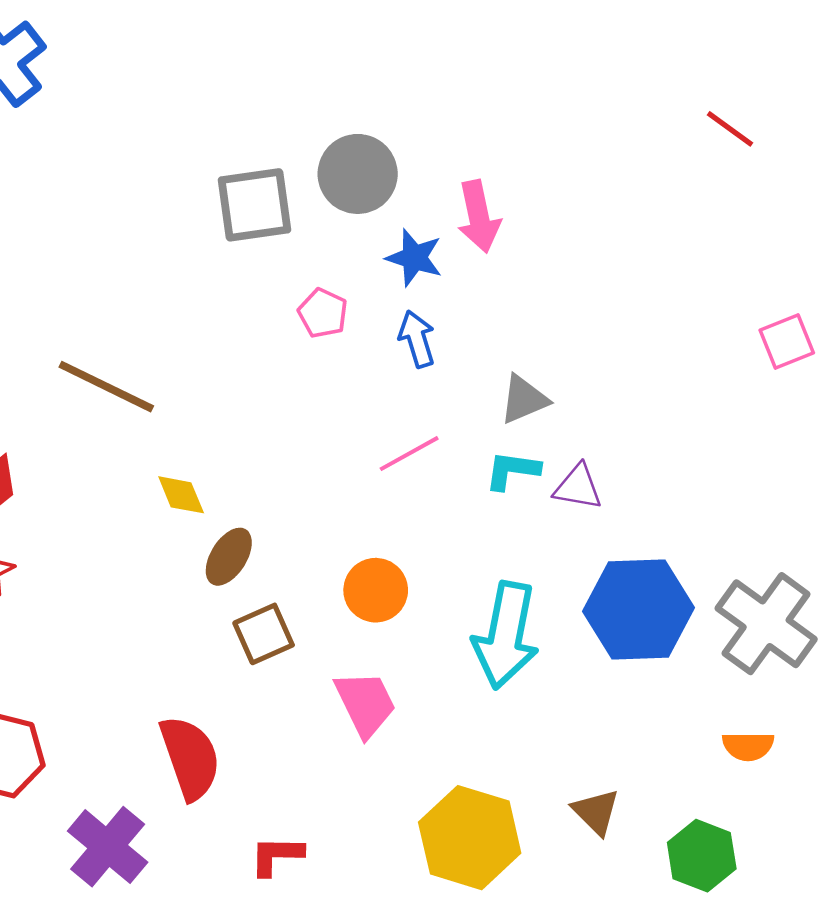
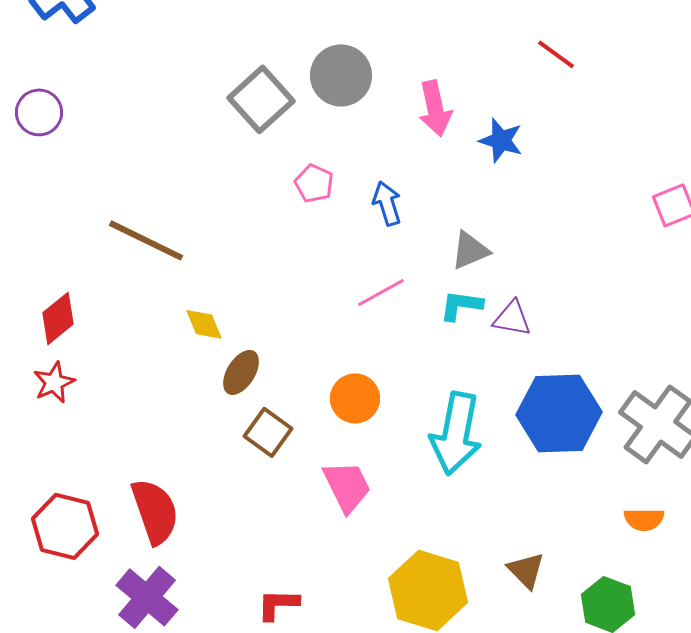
red line: (730, 129) -> (556, 54), moved
gray square: (255, 205) -> (261, 99), turned -34
blue star: (414, 258) -> (501, 140), moved
brown square: (264, 634) -> (268, 432), turned -30
red semicircle: (190, 758) -> (155, 511), moved

